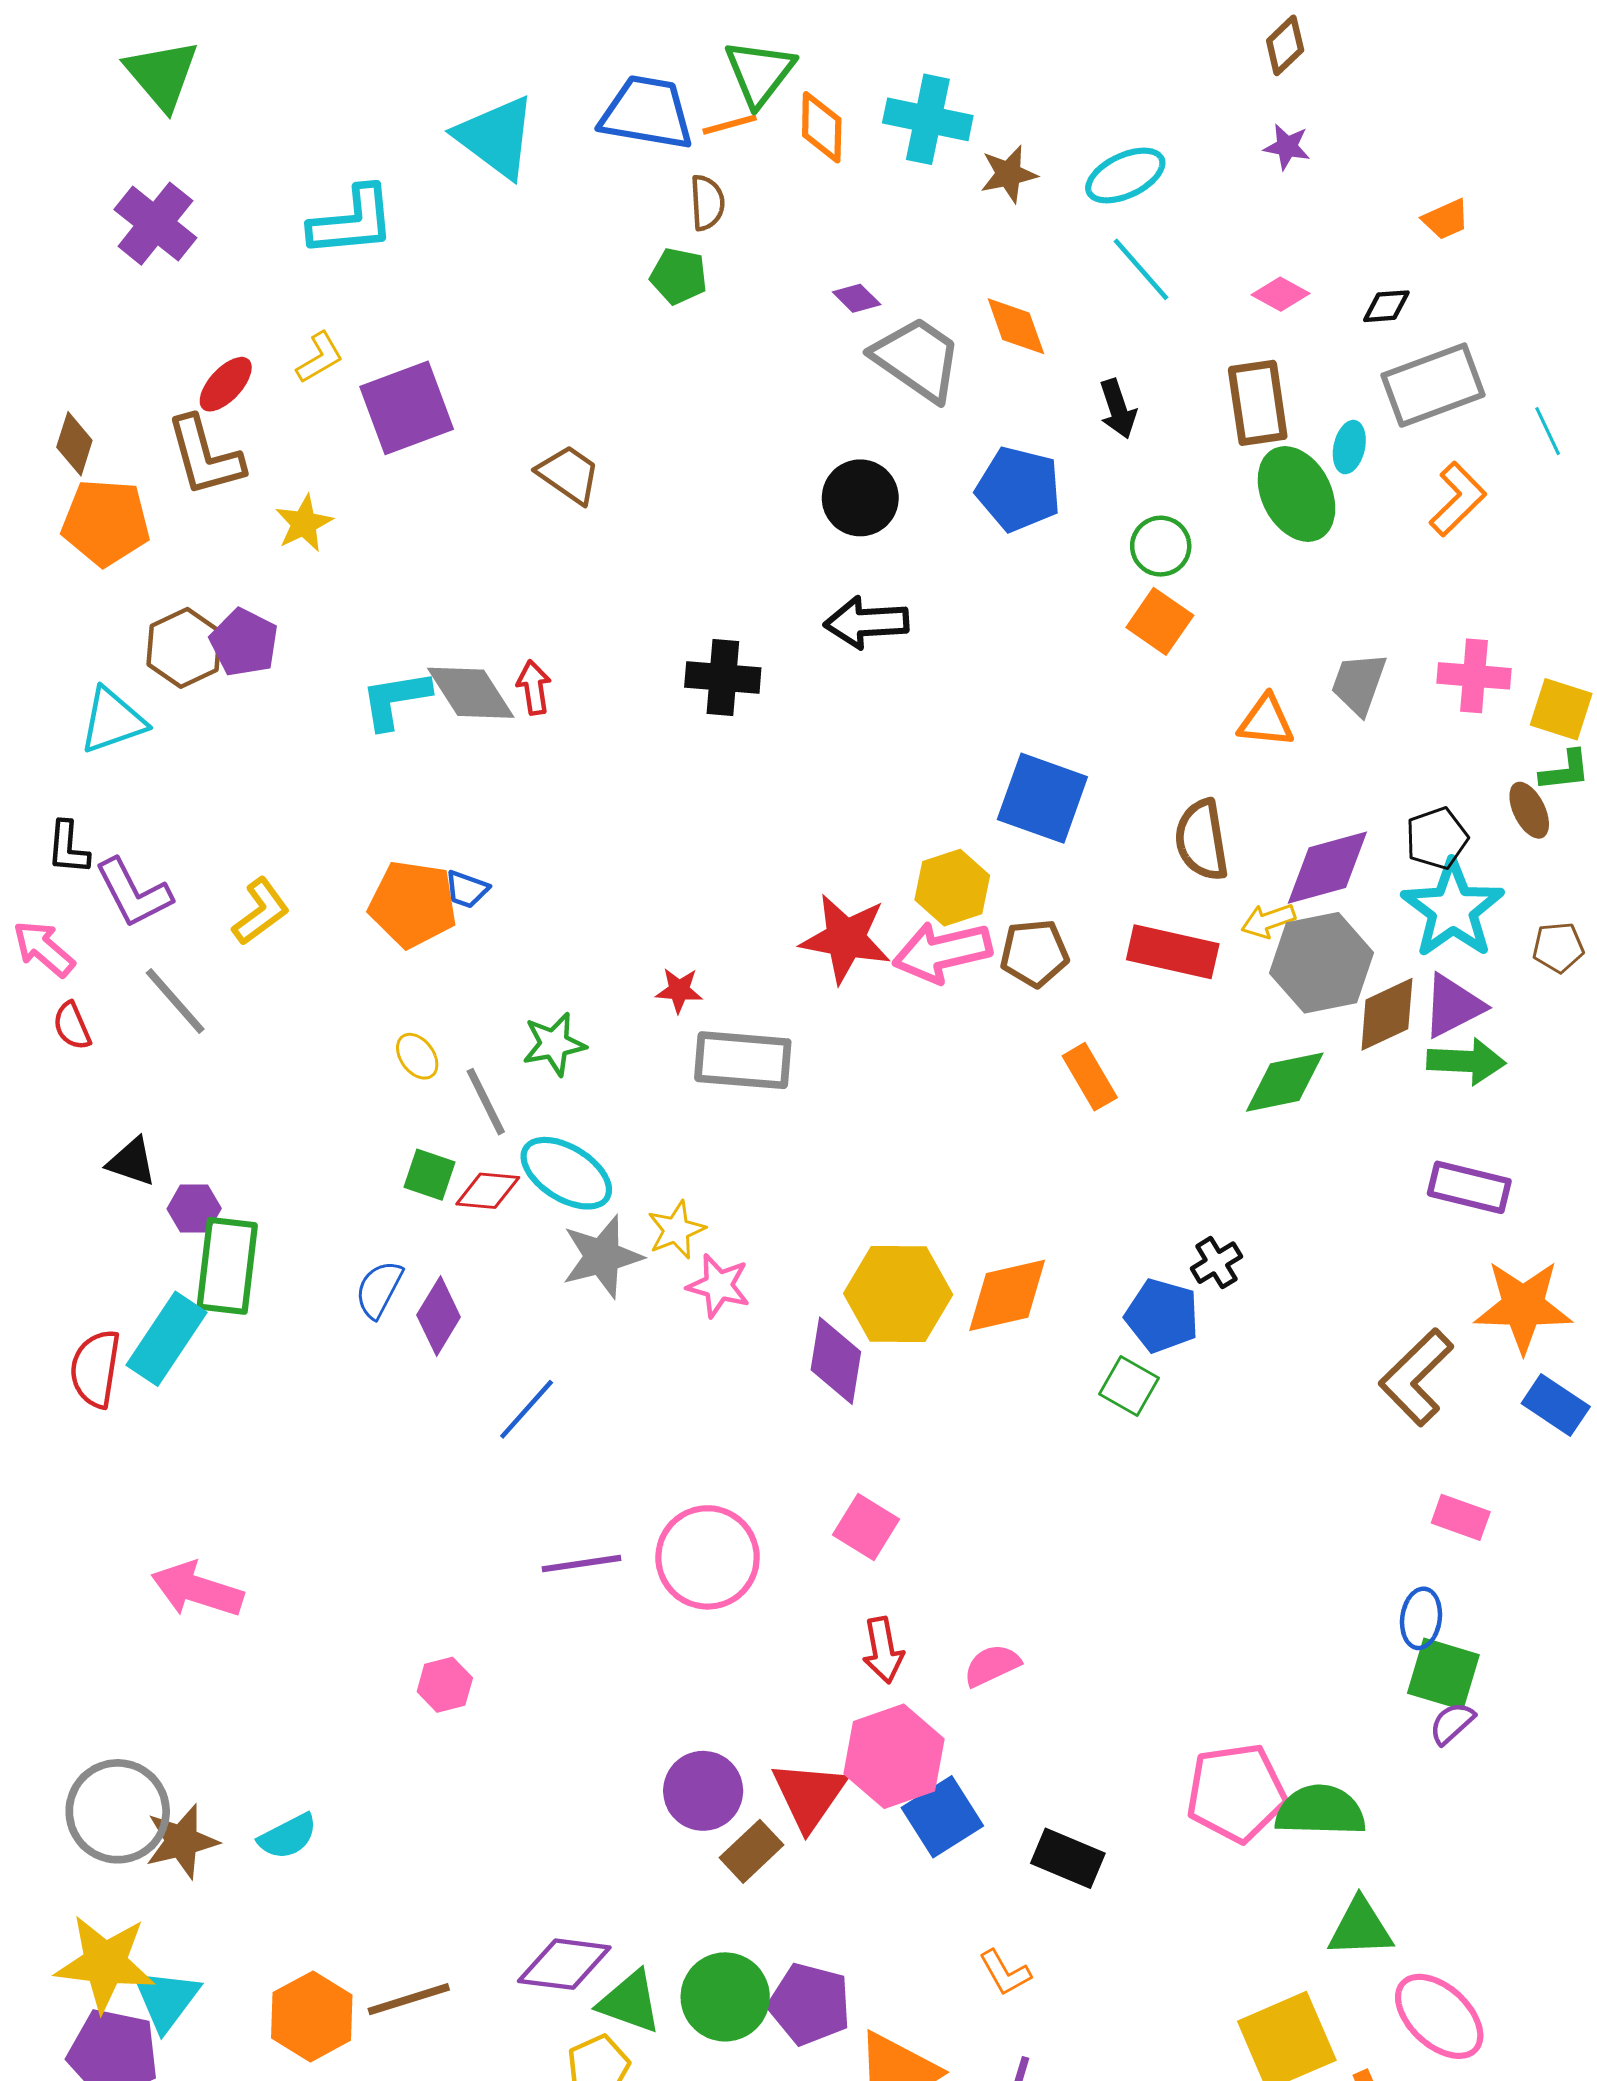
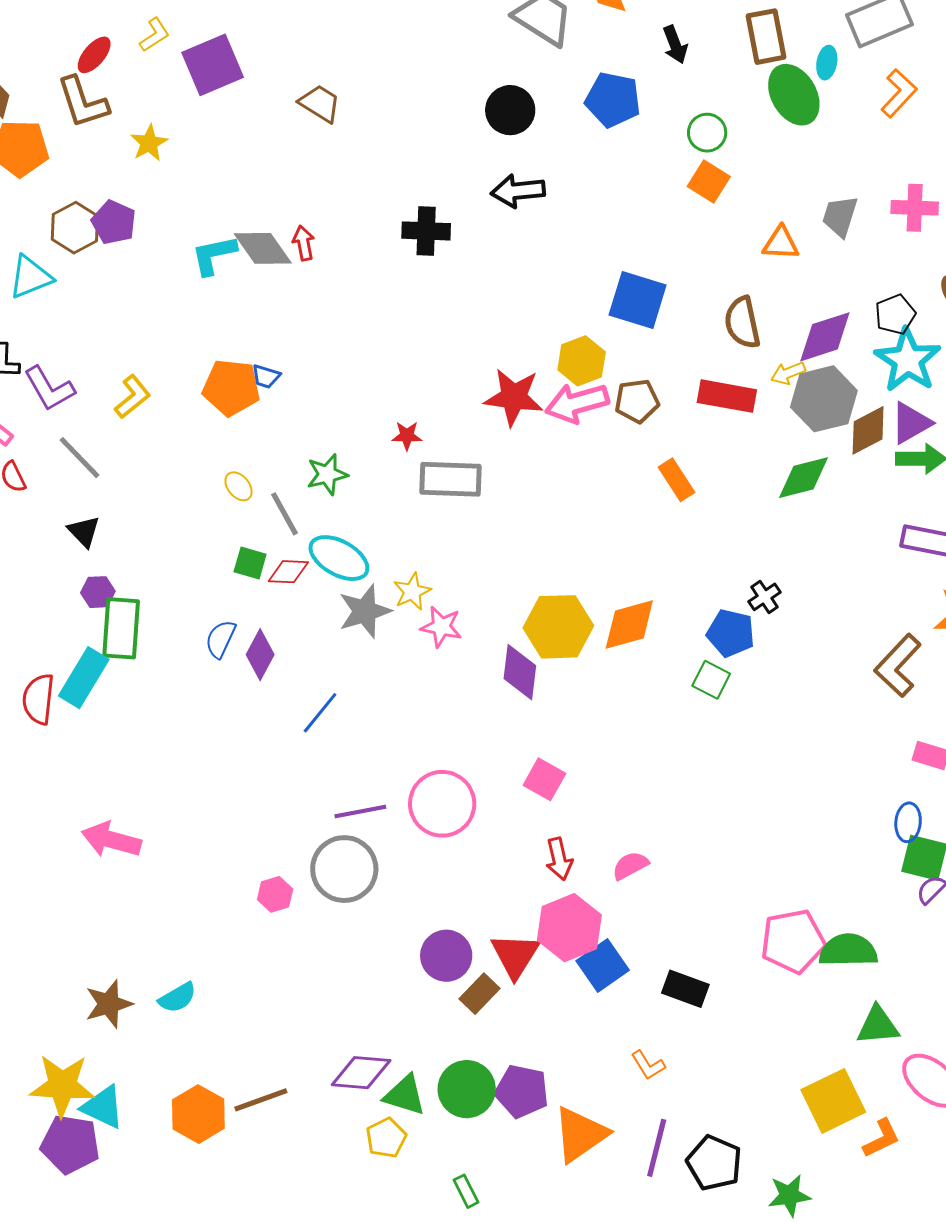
black triangle: (132, 1162) -> (84, 531), moved, turned 30
gray circle: (118, 1811) -> (344, 869), moved
cyan triangle: (166, 1999) -> (103, 1107), turned -39

